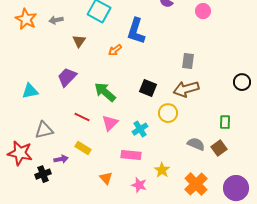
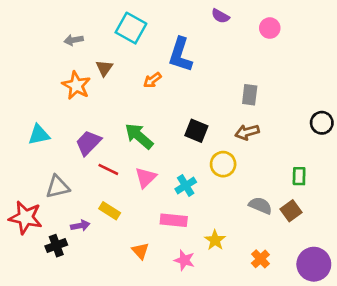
orange star: (26, 19) -> (76, 85), moved
purple trapezoid: (67, 77) -> (88, 143), moved
brown arrow: (186, 89) -> (247, 132), size x0.7
orange cross: (196, 184) -> (260, 259), size x0.6

